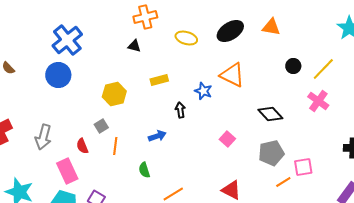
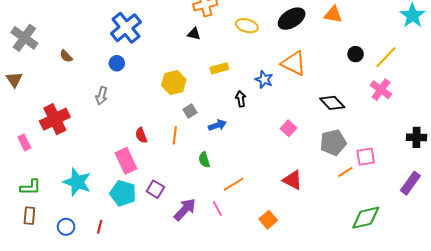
blue circle: (58, 75) -> (117, 63), size x0.6
gray square: (101, 126) -> (190, 111), moved
gray arrow: (43, 137) -> (102, 96), moved, size x0.7

